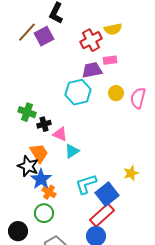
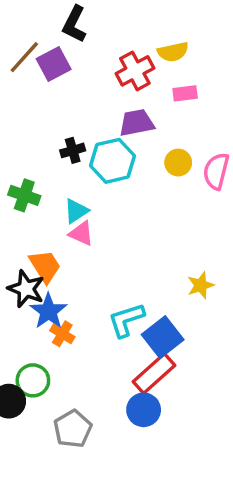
pink rectangle: (110, 60) -> (185, 93), moved
black cross: (44, 124) -> (73, 150), moved
cyan triangle: (72, 151) -> (76, 211), moved
yellow star: (131, 173) -> (201, 285), moved
green circle: (44, 213) -> (33, 380), moved

